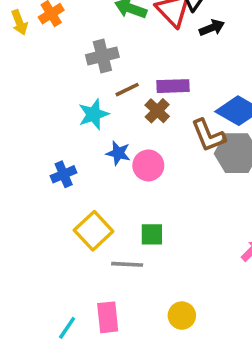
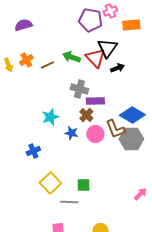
gray cross: (102, 56) -> (79, 89), moved, turned 30
brown line: (127, 90) -> (47, 65), moved
blue star: (118, 153) -> (71, 133), moved
pink circle: (148, 165) -> (95, 134), moved

